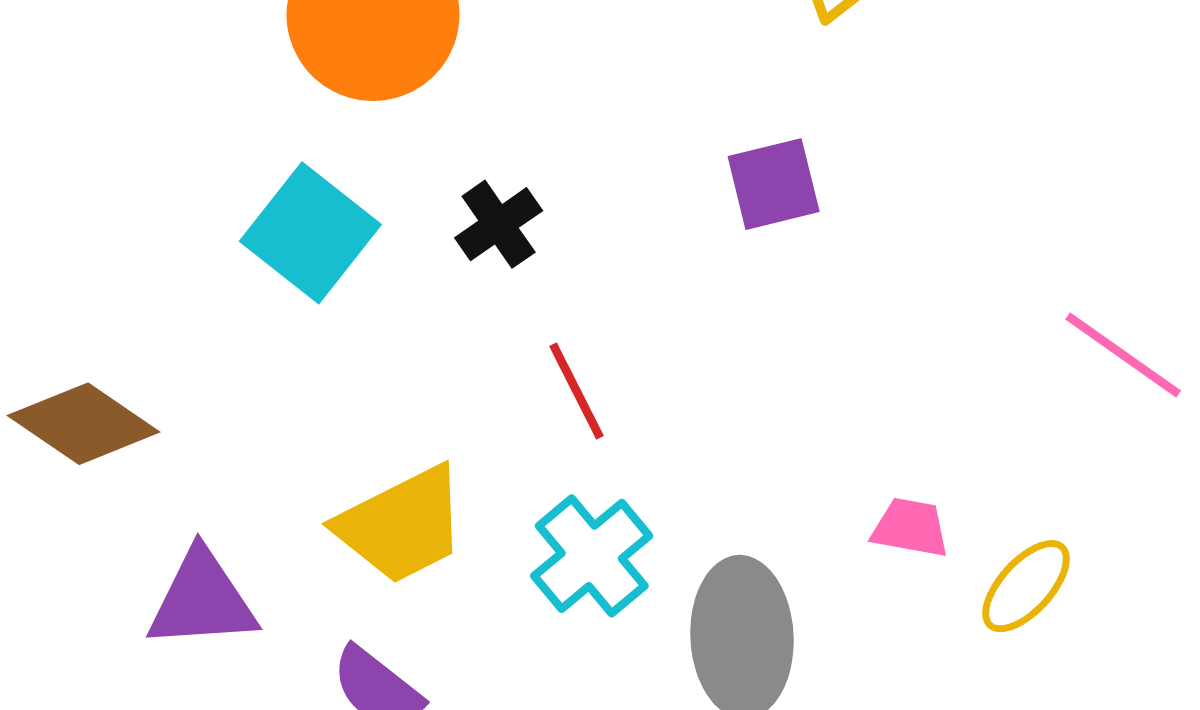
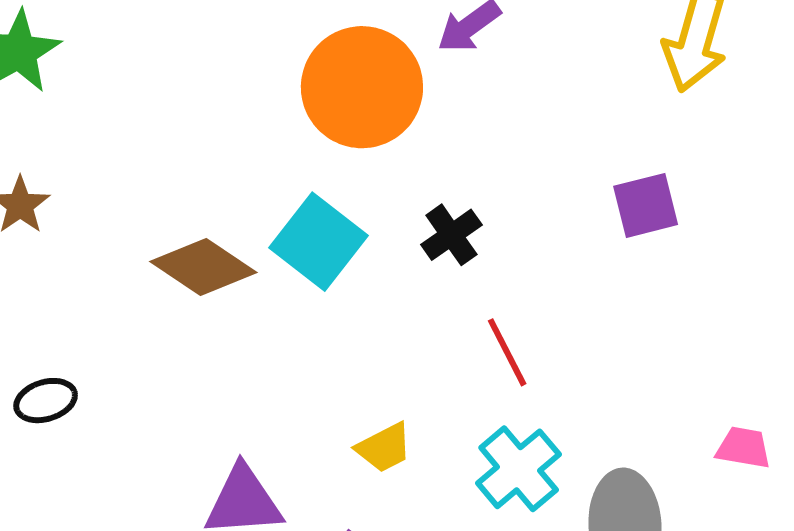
brown diamond: (84, 424) -> (203, 267), moved
yellow trapezoid: (402, 525) -> (384, 448), size x0.6

